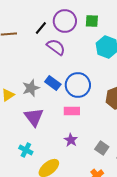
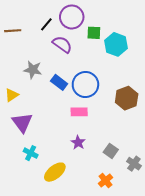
green square: (92, 21) -> (94, 33), moved
gray star: (31, 88) -> (33, 70), moved, turned 30
purple triangle: (34, 117) -> (22, 122), moved

